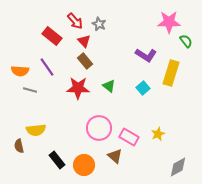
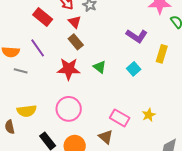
yellow rectangle: (171, 73) -> (162, 54), size x0.7
pink circle: (99, 128) -> (69, 109), moved

